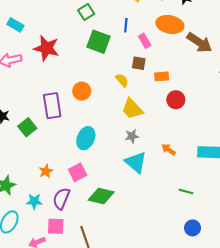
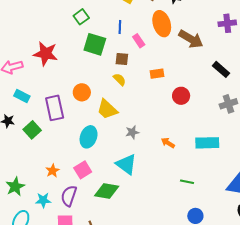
orange ellipse: (170, 24) -> (162, 24), turned 65
cyan rectangle: (15, 25) -> (22, 96), moved
brown square: (139, 63) -> (122, 59), moved
red circle: (176, 100) -> (181, 96), moved
yellow trapezoid: (132, 109) -> (107, 109), moved
cyan triangle: (136, 162) -> (126, 164), moved

